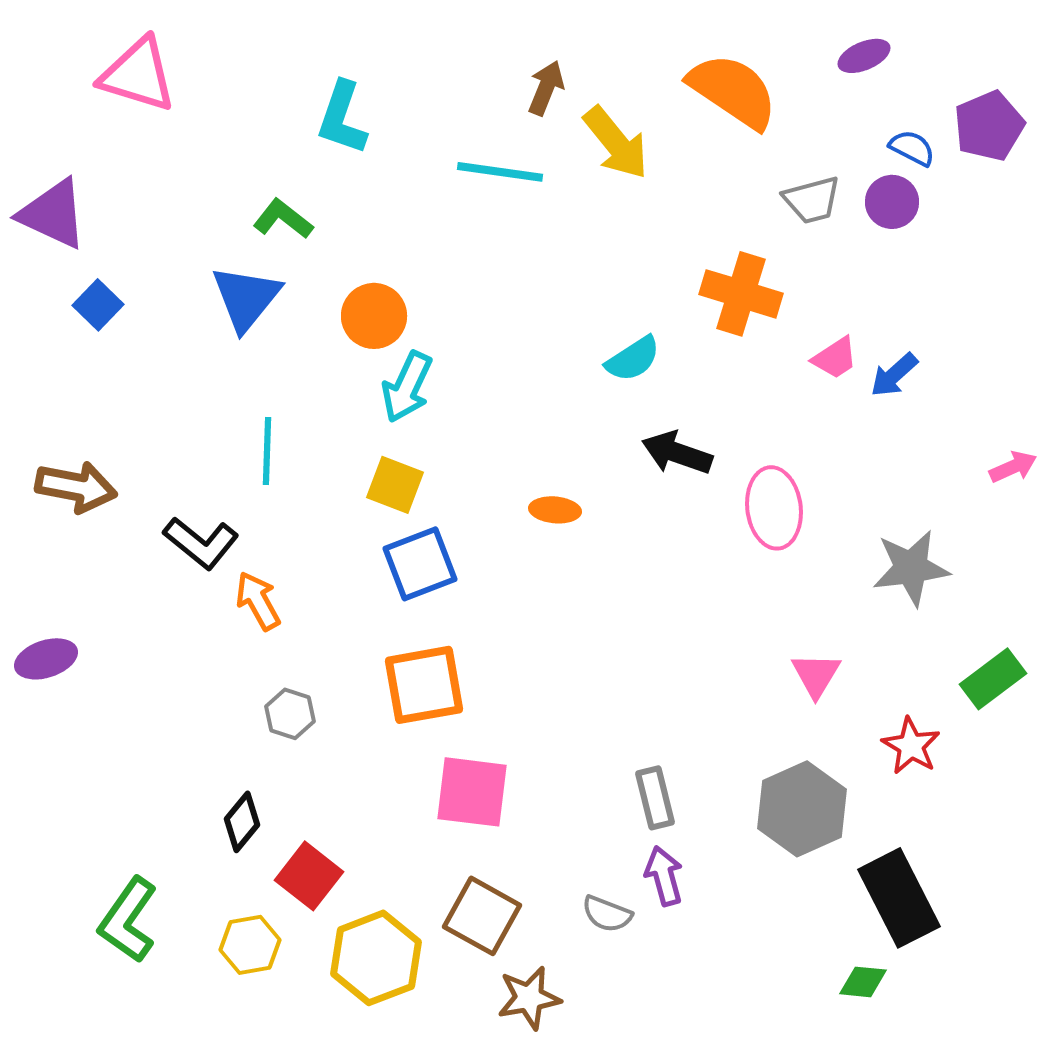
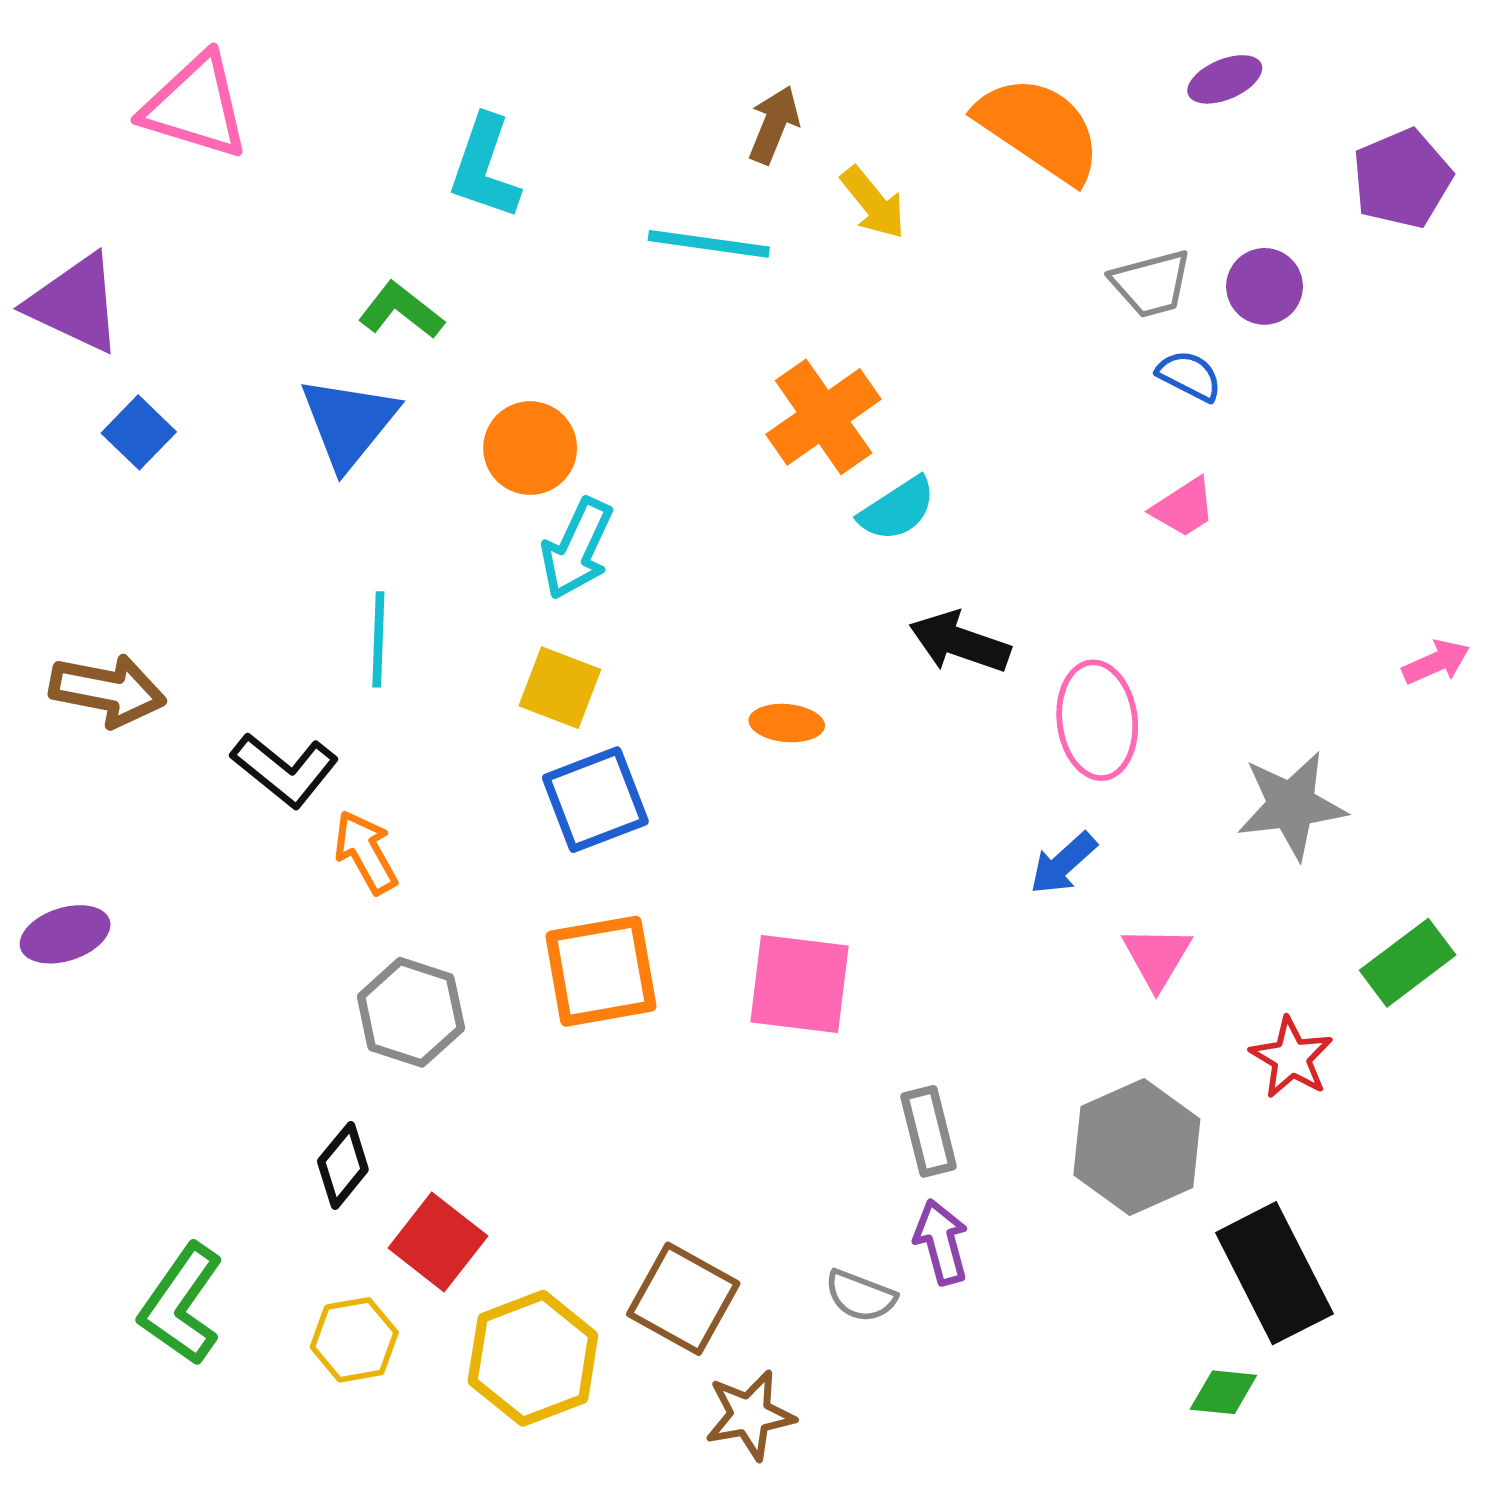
yellow arrow: (616, 143) -> (873, 203), size x0.7
blue semicircle: (912, 148) -> (1189, 376), moved
orange cross: (741, 294) -> (824, 417), moved, turned 38
blue arrow: (894, 375) -> (1063, 863), moved
gray hexagon: (290, 714) -> (411, 1012), size x1.5
pink square: (472, 792) -> (799, 984), moved

